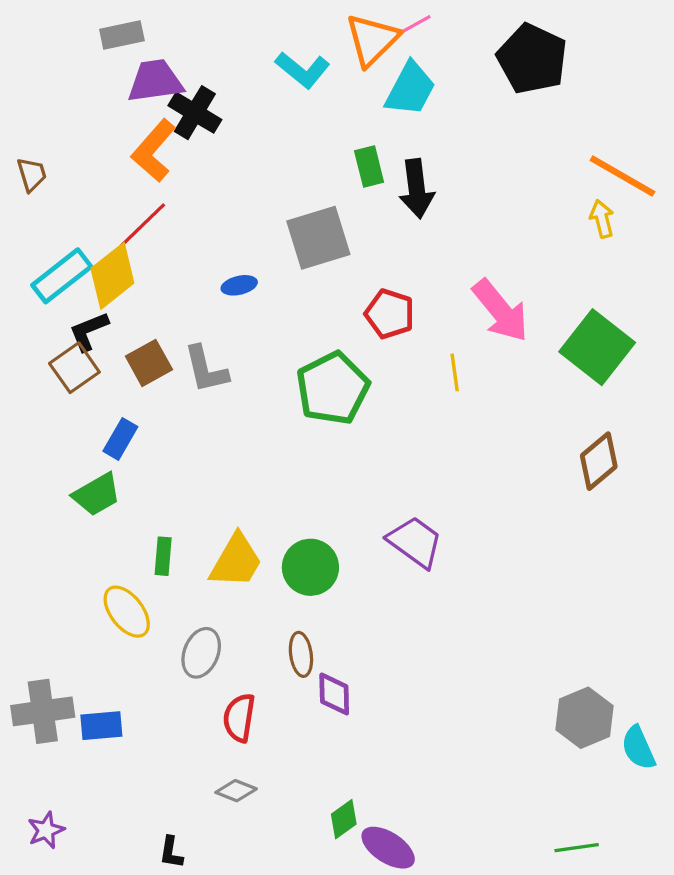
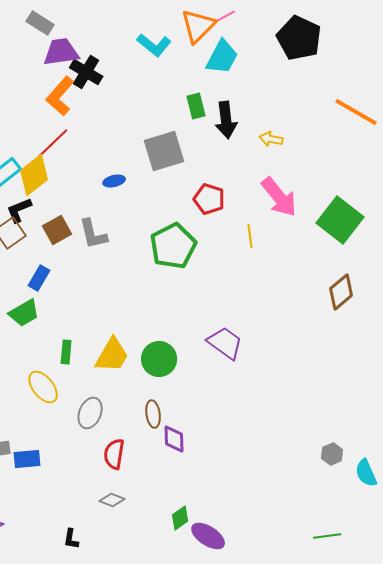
gray rectangle: (122, 35) -> (40, 23), turned 44
yellow arrow: (602, 219) -> (271, 139), moved, turned -65
gray hexagon: (584, 718) -> (332, 454), size x0.6

